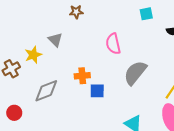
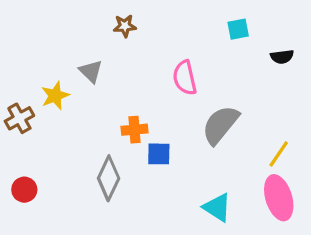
gray diamond: (46, 91) -> (109, 178), moved, turned -44

